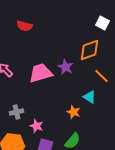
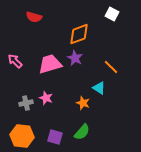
orange diamond: (90, 50) -> (79, 34), moved
pink star: (37, 126) -> (46, 98), moved

